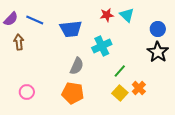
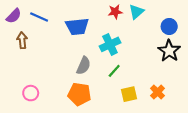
cyan triangle: (127, 15) -> (136, 12), turned 35
green line: (120, 71) -> (114, 71), moved
orange cross: (139, 88) -> (158, 92), moved
yellow square: (120, 93) -> (129, 94), turned 35

